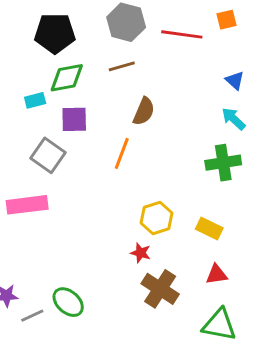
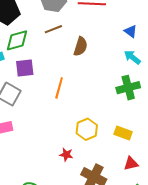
brown semicircle: (144, 111) -> (81, 46), moved
red star: (141, 253) -> (66, 155), moved

